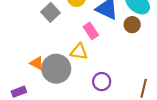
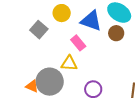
orange triangle: (37, 63) -> (32, 86), moved

